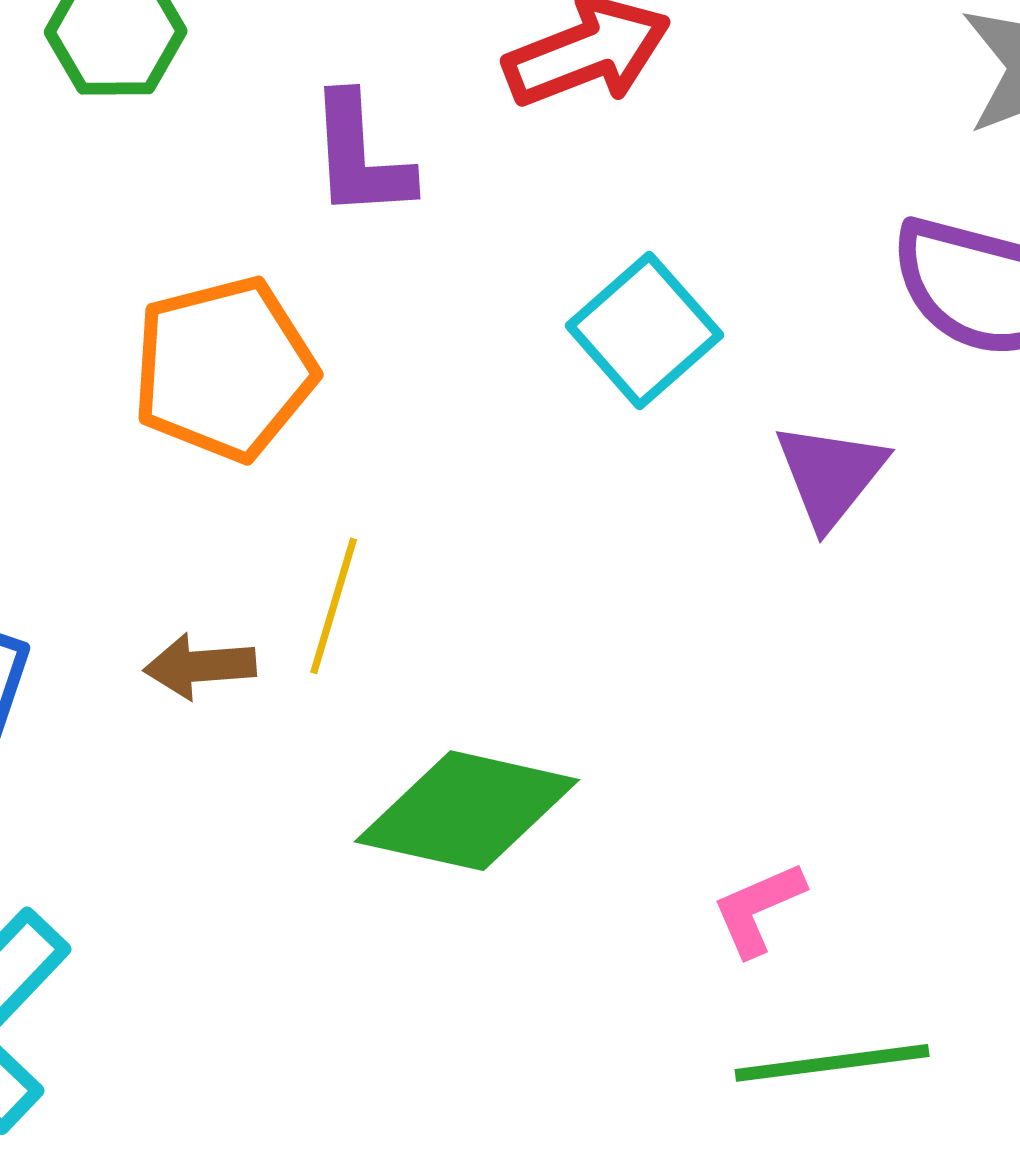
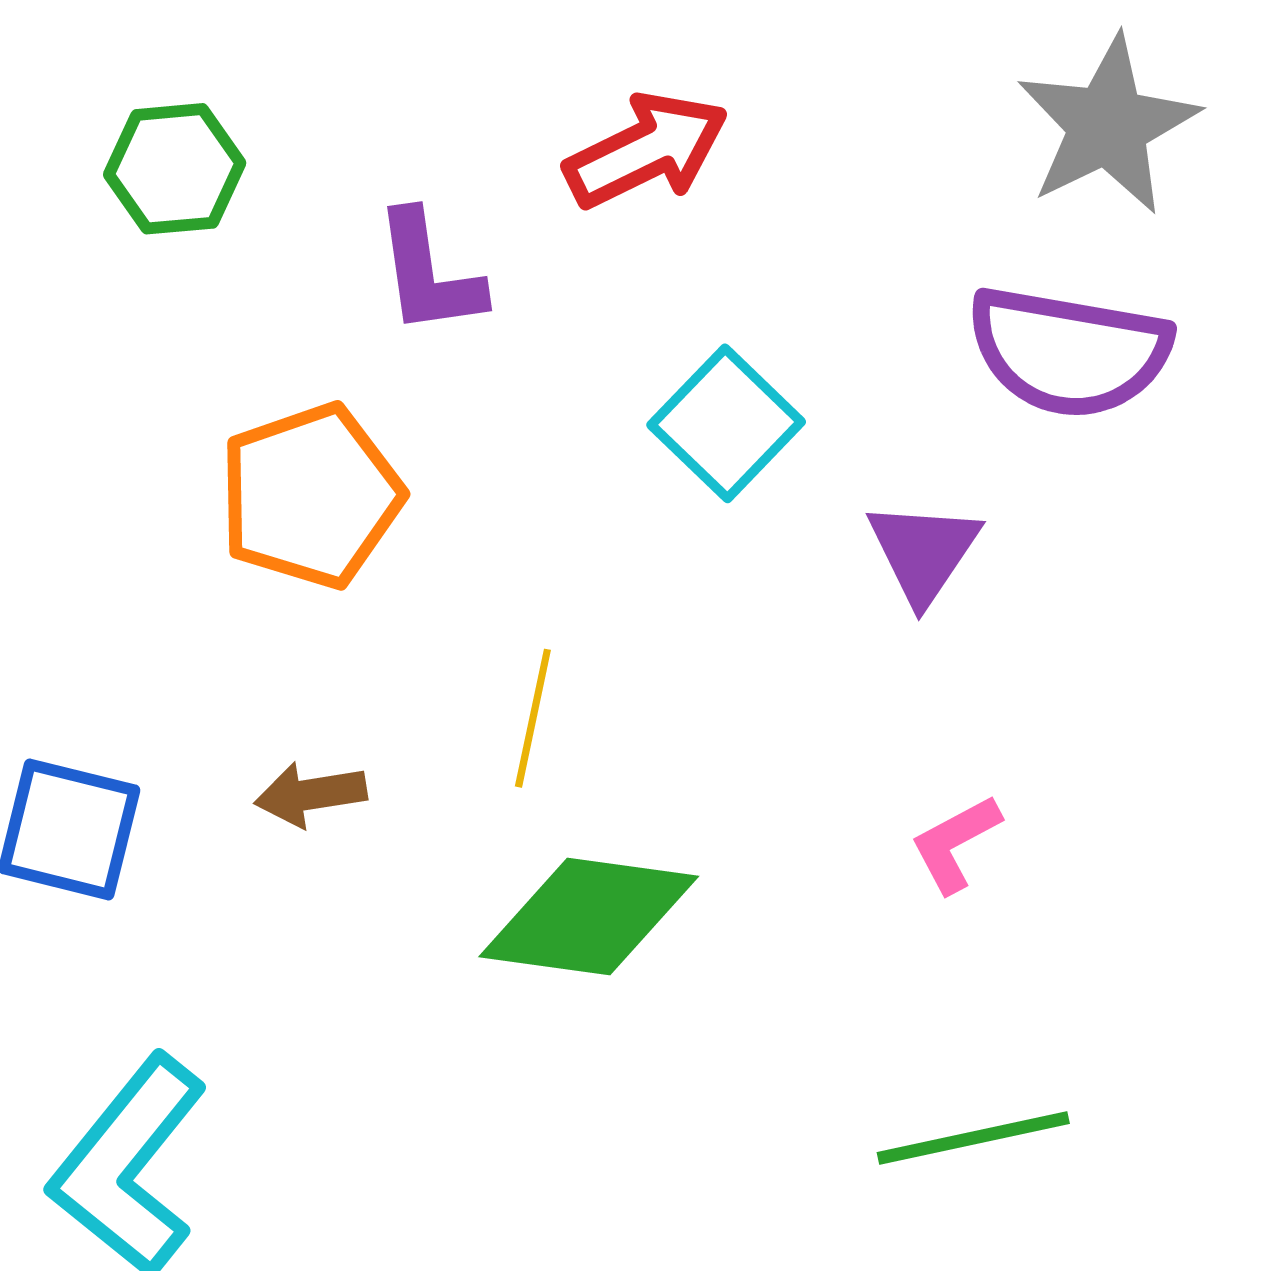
yellow line: (334, 606) -> (533, 718), moved
pink L-shape: (758, 909) -> (955, 844), moved

